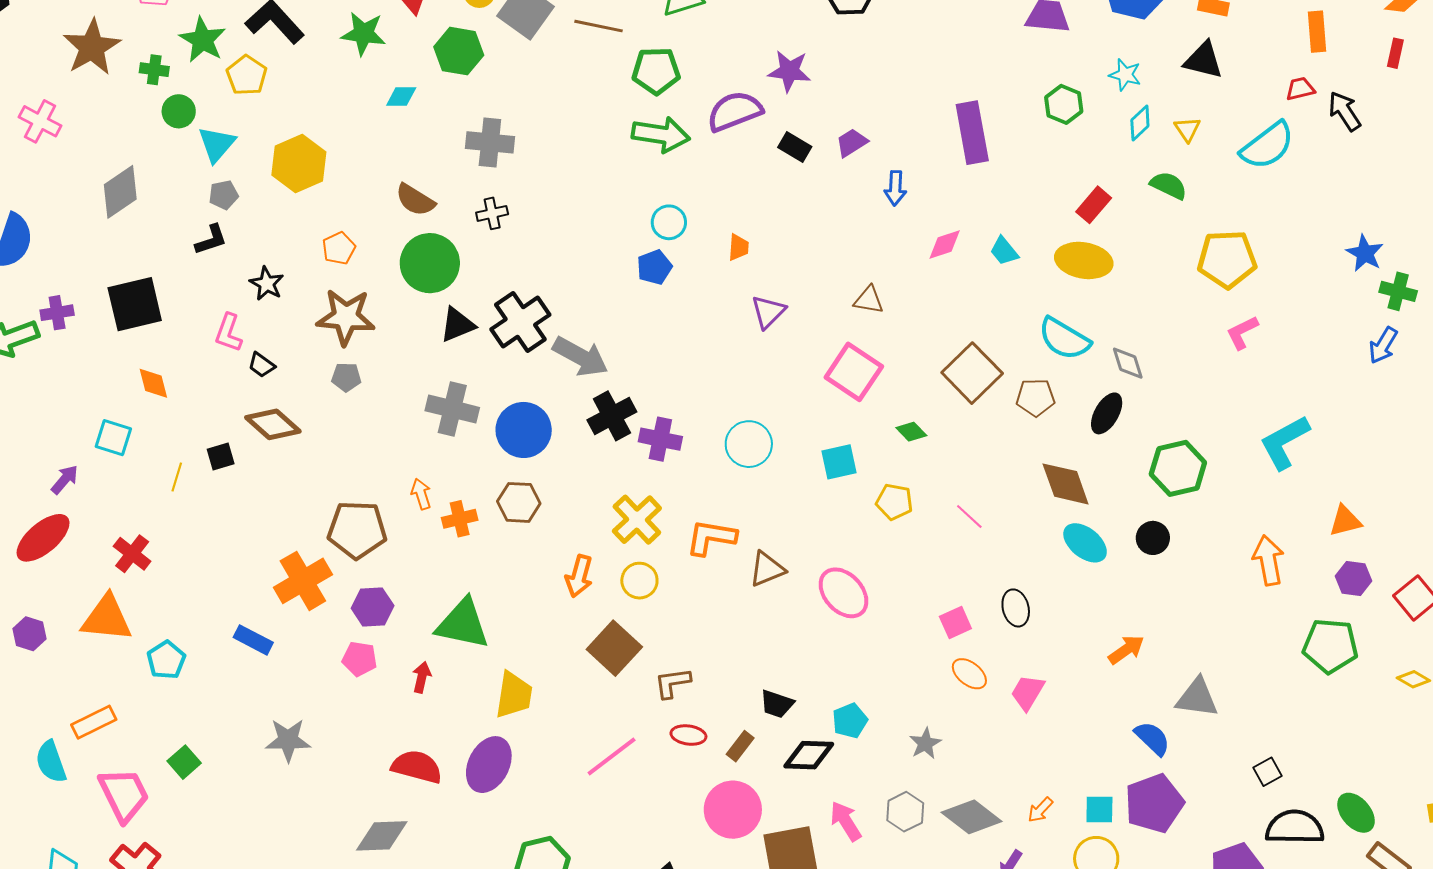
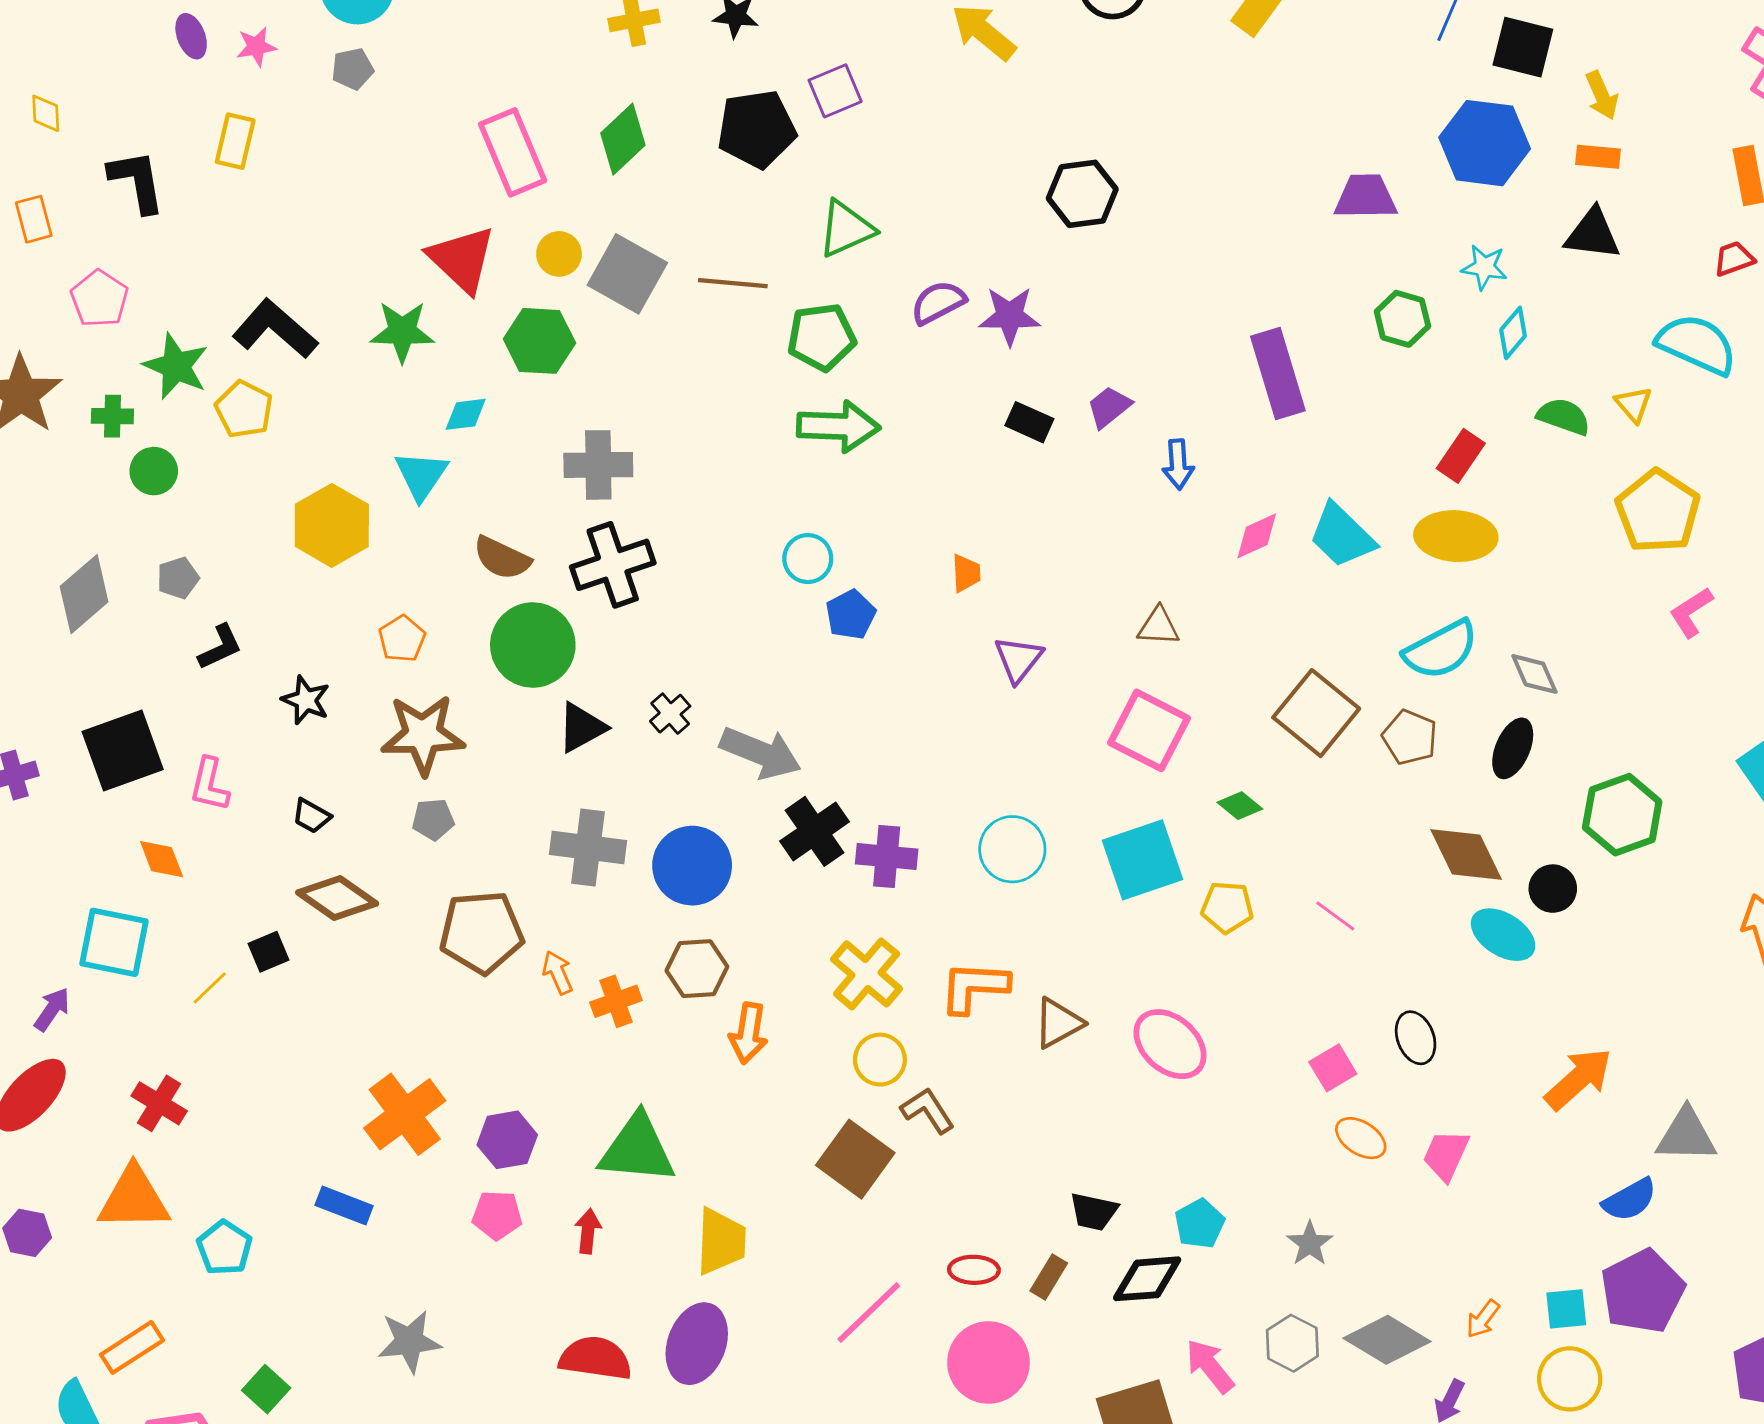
purple semicircle: (735, 111) -> (938, 302), moved, size x0.7
yellow triangle: (1187, 129) -> (1634, 404), moved
cyan triangle: (217, 144) -> (421, 475), moved
cyan semicircle: (1267, 146) -> (1697, 344), turned -112
gray pentagon: (224, 195) -> (178, 578), moved
black cross: (492, 213) -> (613, 565), size x1.8
cyan circle: (669, 222) -> (808, 559), moved
cyan trapezoid: (1004, 251) -> (1342, 536), size x1.6
yellow pentagon: (1227, 259) -> (1658, 511), turned -30
black cross: (520, 322) -> (670, 714), size x0.5
pink L-shape: (229, 333) -> (209, 785), moved
cyan semicircle: (1064, 339) -> (1441, 650), turned -52
brown pentagon: (1036, 397) -> (1410, 737), turned 30
cyan square: (113, 438) -> (114, 942), size x1.4
cyan square: (839, 462) -> (1143, 860), size x1.5
yellow line: (177, 477) -> (210, 988), turned 36
brown pentagon: (357, 530) -> (481, 932), moved
black circle: (1153, 538) -> (1553, 889), moved
orange arrow: (579, 576) -> (748, 1033), moved
orange arrow: (1126, 650) -> (1578, 1079), size x1.4
brown L-shape: (672, 683) -> (928, 1110), moved, turned 72
blue semicircle: (1152, 738) -> (1630, 1200), turned 114
pink circle: (733, 810) -> (988, 1362), moved

